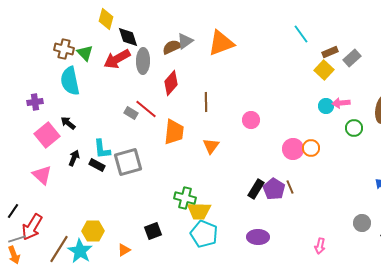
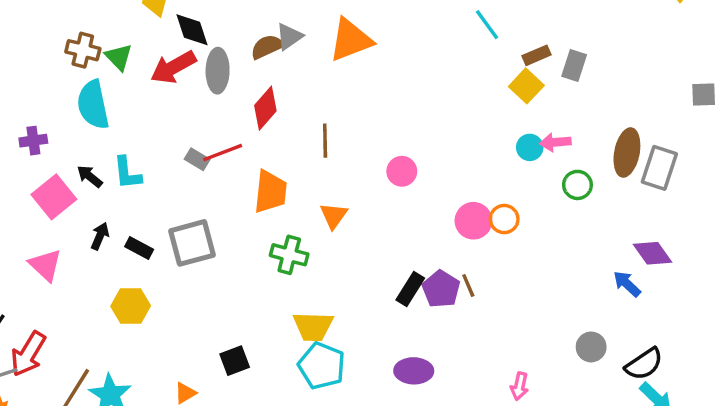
gray rectangle: (352, 58) -> (574, 66), turned -30
red line: (146, 109) -> (223, 153), turned -60
cyan L-shape: (102, 149) -> (127, 173), moved
green cross: (185, 198) -> (289, 255), moved
yellow hexagon: (93, 231) -> (131, 306), moved

